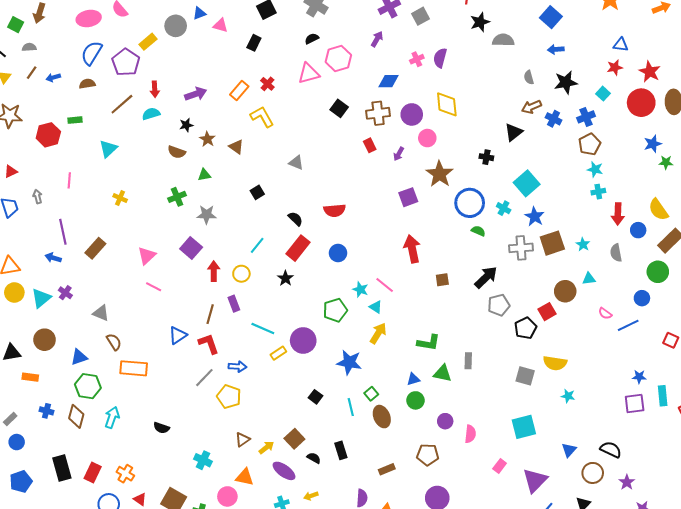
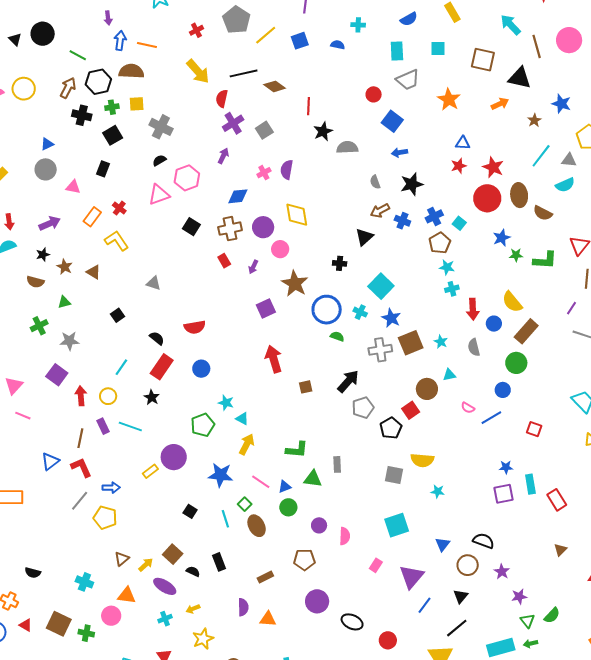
pink triangle: (220, 25) -> (73, 187), moved
gray circle: (176, 26) -> (46, 169), moved
cyan square: (603, 94) -> (459, 223), moved
pink line: (385, 285) -> (261, 482), moved
cyan line: (263, 328) -> (130, 427), moved
black semicircle: (161, 428) -> (33, 573), moved

